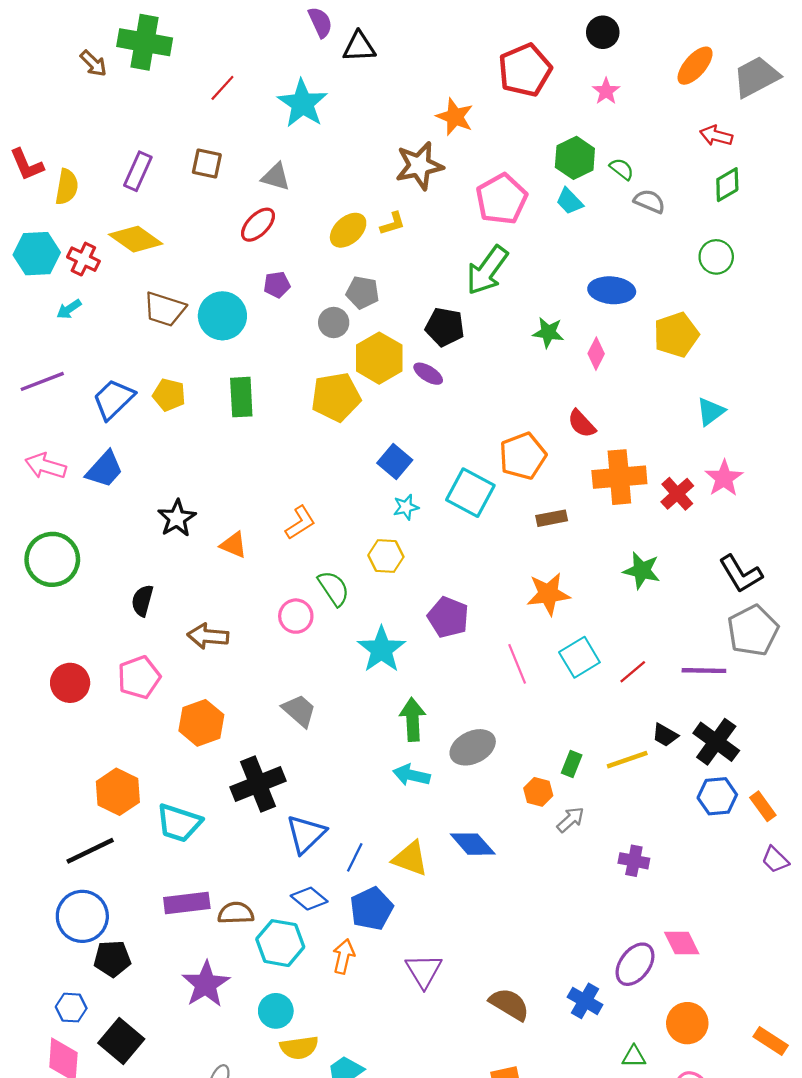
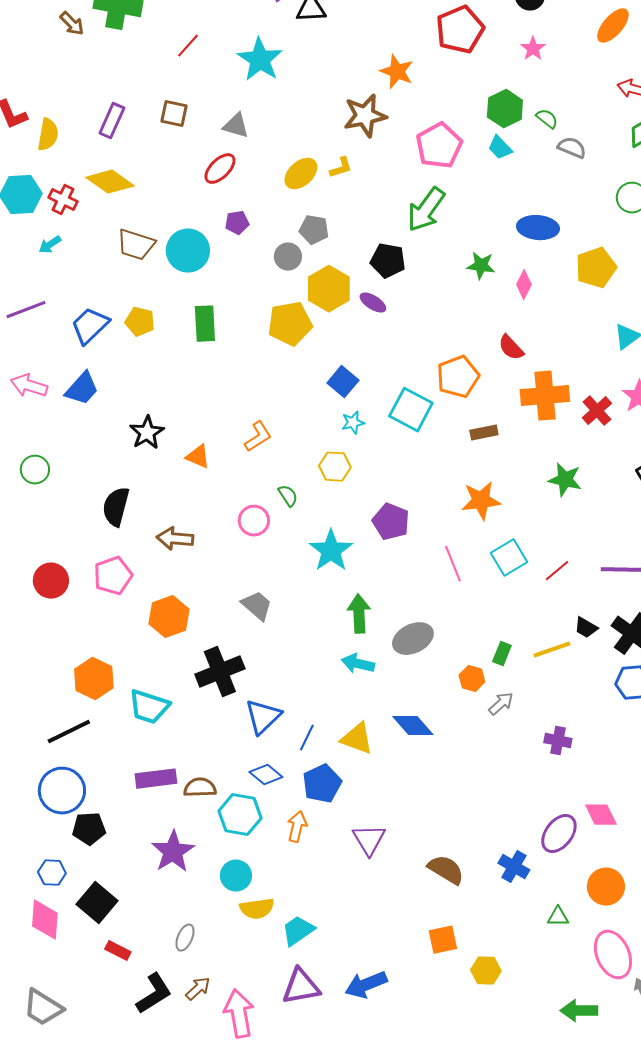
green circle: (52, 559) -> (35, 470), size x0.6
green semicircle: (334, 588) -> (288, 496), size x0.7
black semicircle: (142, 601) -> (116, 507), size x1.4

